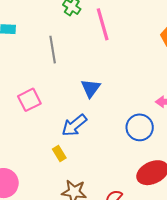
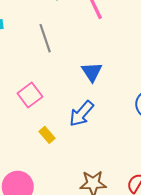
yellow rectangle: (59, 153) -> (47, 135), moved

